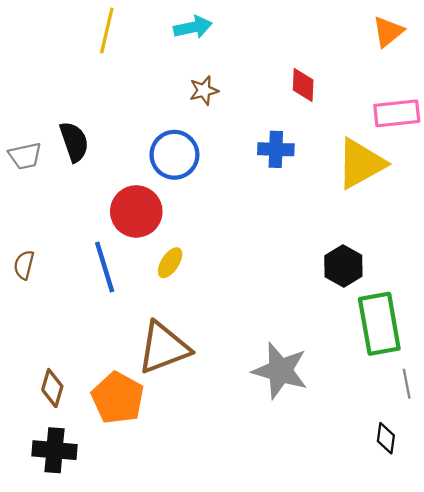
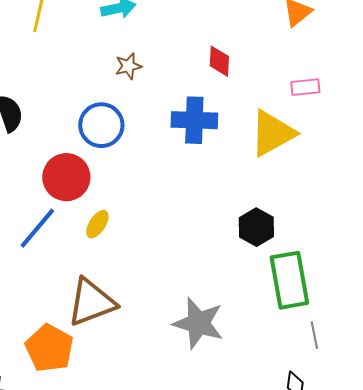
pink rectangle: (397, 113) -> (305, 87), size x0.7
blue cross: (276, 149) -> (194, 120), size x1.4
blue line: (105, 267) -> (37, 228), turned 57

